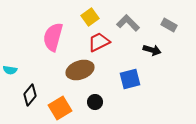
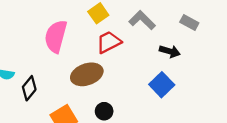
blue square: (130, 79) -> (162, 85), moved, turned -30
black diamond: (30, 95) -> (29, 88), moved

